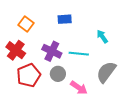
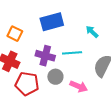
blue rectangle: (65, 19) -> (52, 22), size x1.6
red pentagon: (29, 75) -> (27, 84), turned -30

